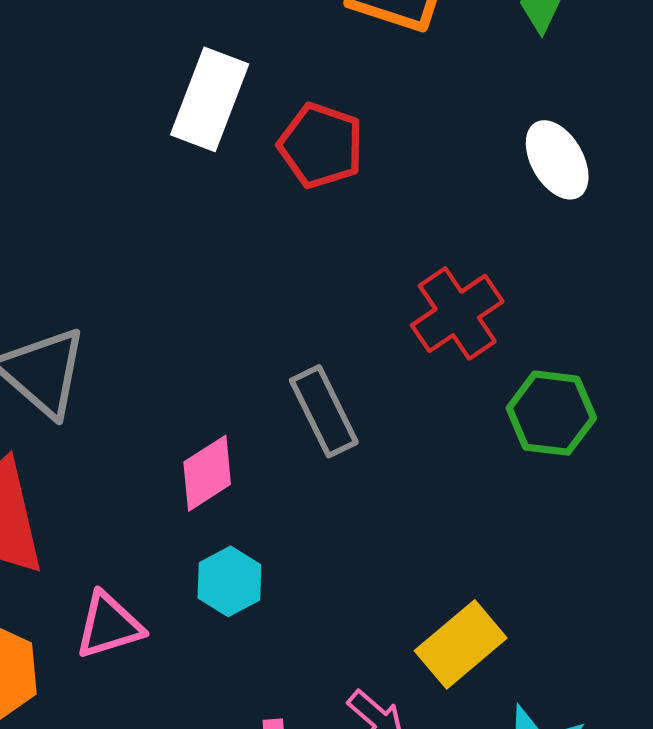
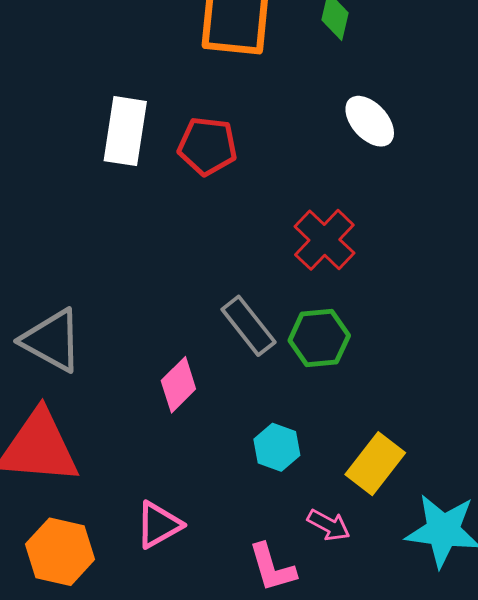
green hexagon: (551, 413) -> (319, 338), moved
cyan hexagon: (229, 581) -> (277, 447), moved
pink triangle: (109, 625) -> (159, 525), moved

